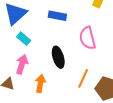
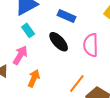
black ellipse: (58, 57) -> (59, 42), moved, turned -40

